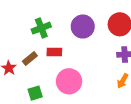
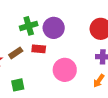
purple circle: (83, 27) -> (54, 28), moved
pink circle: (69, 81) -> (65, 70), moved

